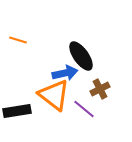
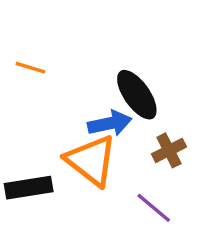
purple line: (84, 109) -> (154, 208), moved

